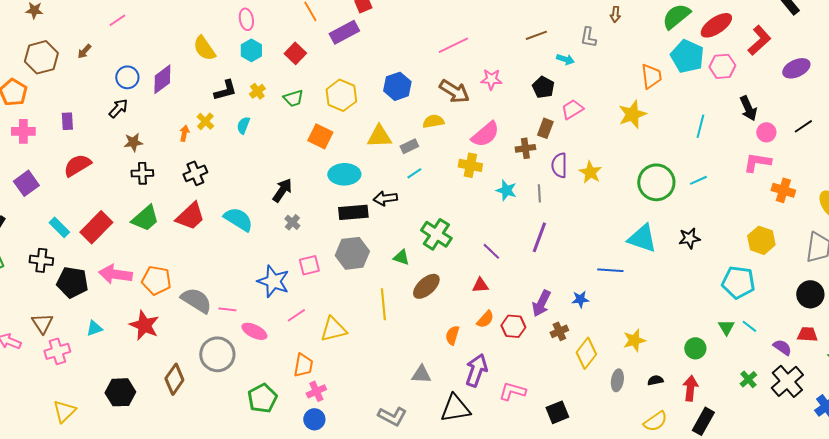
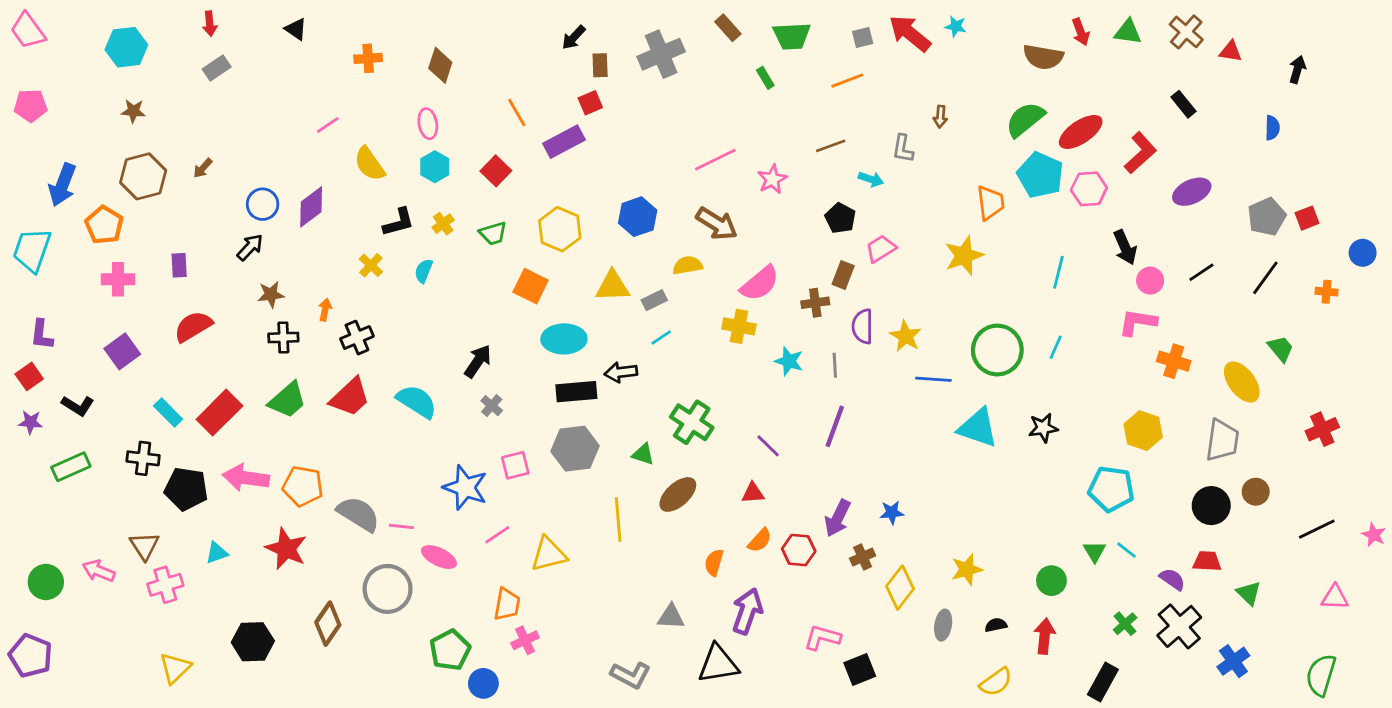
pink line: (117, 20) -> (328, 125), moved
pink star: (491, 79) -> (772, 179), moved, turned -30
orange arrow: (184, 133) -> (325, 310), moved
cyan line: (698, 180) -> (1056, 347), turned -42
blue line: (610, 270) -> (933, 379), moved
pink L-shape: (512, 391) -> (822, 638), moved
blue circle: (314, 419) -> (483, 683), moved
black rectangle: (703, 421) -> (1103, 682), moved

